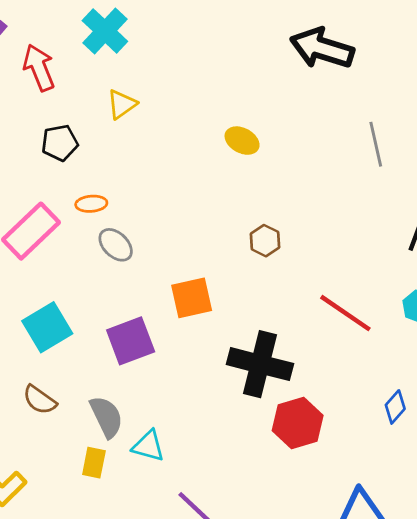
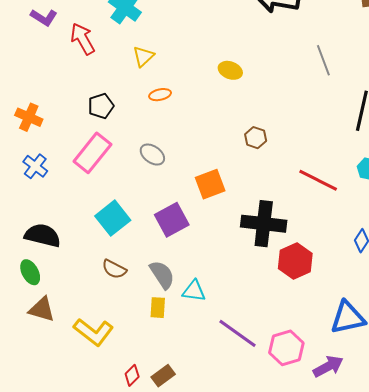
black pentagon: (60, 143) -> (101, 106), moved
orange ellipse: (91, 204) -> (160, 95), moved

